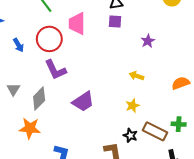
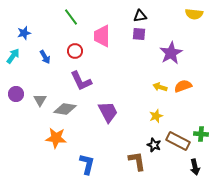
red circle: (49, 39) -> (75, 51), size x0.6
purple star: (148, 41) -> (171, 53), size x1.6
orange semicircle: (181, 83) -> (183, 86), moved
gray diamond: (39, 98) -> (65, 109), turned 55
purple trapezoid: (83, 102) -> (108, 112), turned -85

